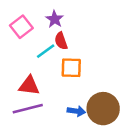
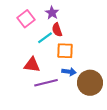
purple line: (28, 109) -> (46, 83), moved
blue arrow: (76, 111) -> (69, 72), moved

